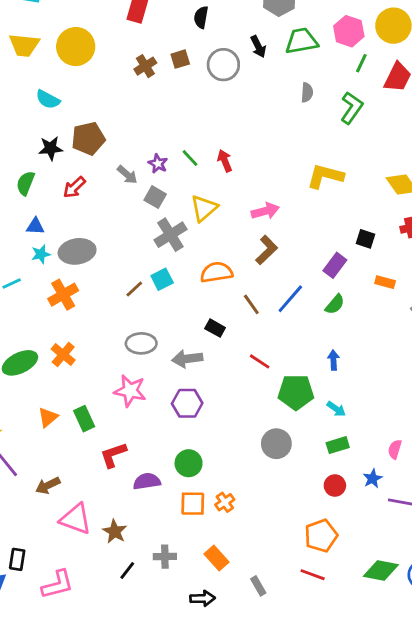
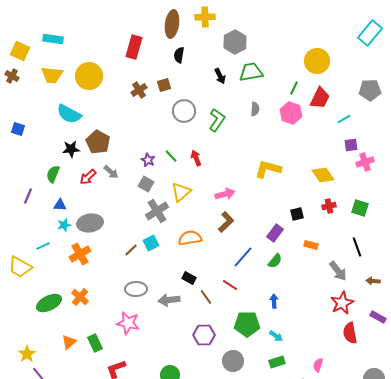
pink hexagon: (349, 31) -> (291, 113), moved
gray circle: (223, 65) -> (184, 111), moved
cyan semicircle: (48, 99) -> (69, 114), size x1.4
green L-shape: (352, 108) -> (217, 120), moved
brown pentagon: (88, 139) -> (98, 142), turned -30
gray arrow: (127, 175) -> (111, 172), moved
black square: (366, 239) -> (297, 214), turned -32
brown line: (251, 304) -> (206, 297), moved
red line: (260, 361) -> (230, 285), moved
purple hexagon: (187, 403) -> (204, 335), moved

